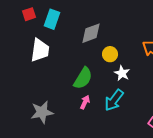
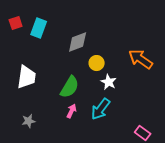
white trapezoid: (40, 50) -> (27, 77), moved
gray star: (42, 112) -> (29, 121), size x0.6

